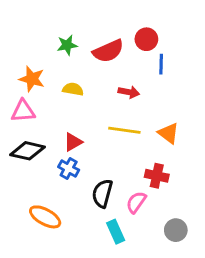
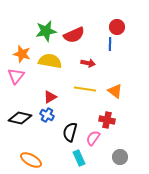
red circle: (146, 39) -> (117, 27), moved
green star: (67, 45) -> (46, 31), size x1.5
yellow semicircle: (73, 89) -> (50, 61), size x1.6
pink triangle: (23, 111) -> (16, 76), turned -48
black diamond: (27, 151) -> (20, 118), moved
orange ellipse: (45, 217) -> (31, 160), moved

